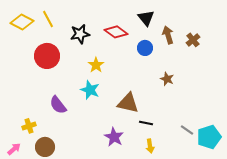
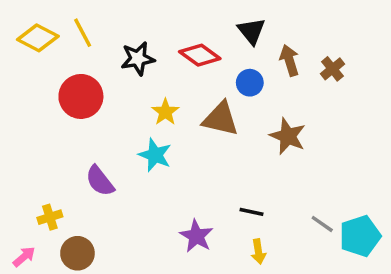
brown star: (167, 79) -> (288, 136), size x1.5
brown triangle: (128, 103) -> (220, 119), moved

